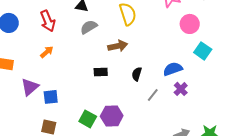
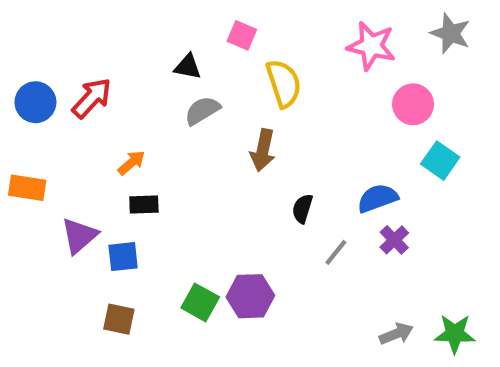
red arrow: (48, 21) -> (92, 98), moved, turned -115
brown arrow: (118, 46) -> (263, 150), turned 114
orange arrow: (47, 52) -> (131, 163), moved
black rectangle: (101, 72) -> (144, 204), moved

